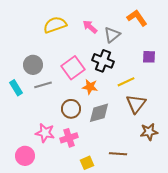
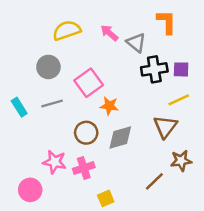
orange L-shape: (137, 18) -> (167, 22), turned 35
gray triangle: (112, 35) -> (136, 43), turned -42
black cross: (103, 61) -> (154, 69), moved, turned -30
gray circle: (33, 65) -> (48, 67), moved
yellow line: (126, 82) -> (179, 100), moved
brown line: (118, 154) -> (154, 181), moved, turned -48

